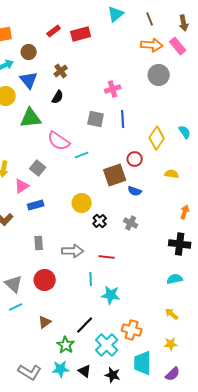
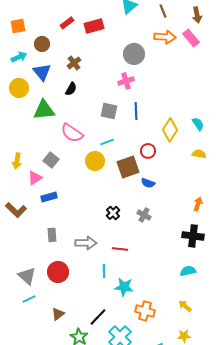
gray circle: (159, 75) -> (134, 54), moved
cyan line: (82, 155) -> (107, 142), moved
yellow semicircle: (172, 174) -> (199, 154), moved
yellow circle: (82, 203) -> (95, 161), moved
orange cross: (132, 330) -> (145, 311), moved

